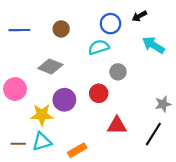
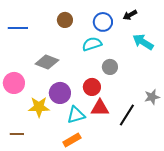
brown circle: (61, 29) -> (65, 20), moved
red triangle: (117, 125) -> (100, 108), moved
black line: (153, 134) -> (127, 115), moved
cyan triangle: (42, 142) -> (76, 115), moved

